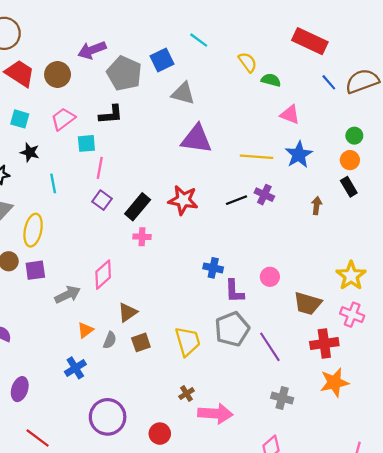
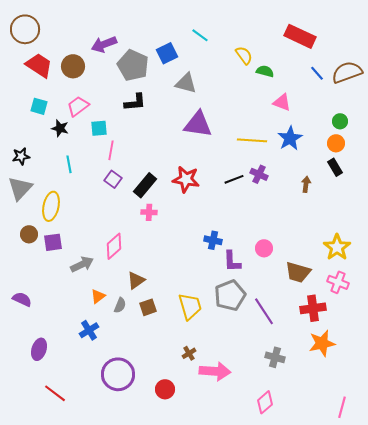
black L-shape: (111, 115) -> (135, 102), moved
black star: (30, 152) -> (60, 128), moved

